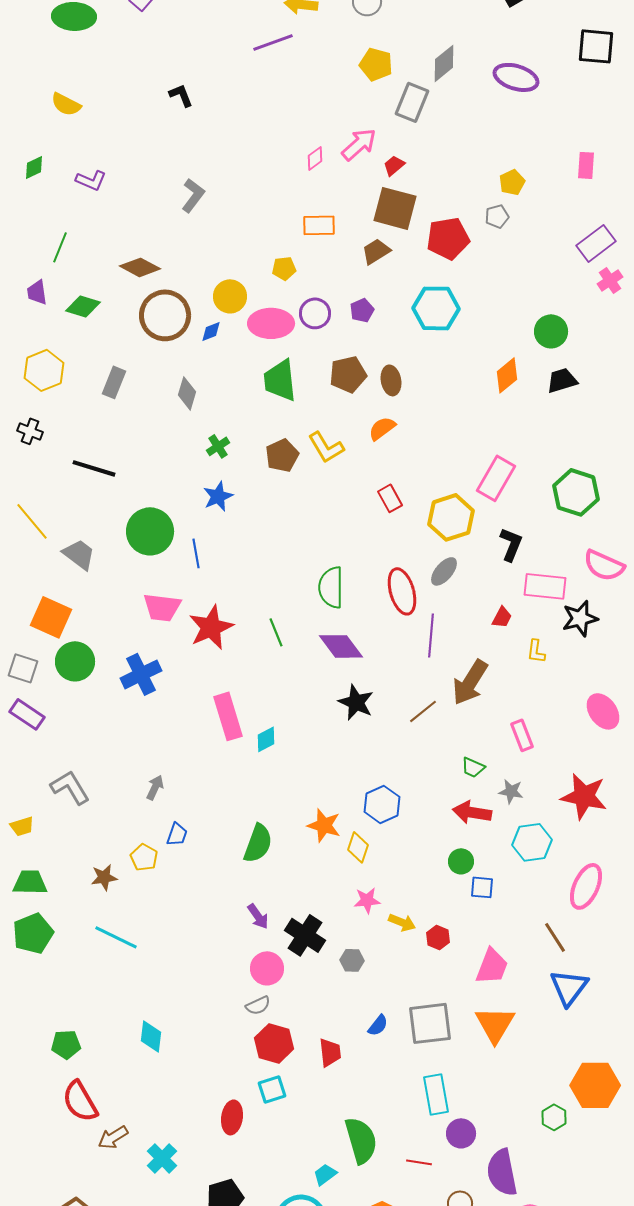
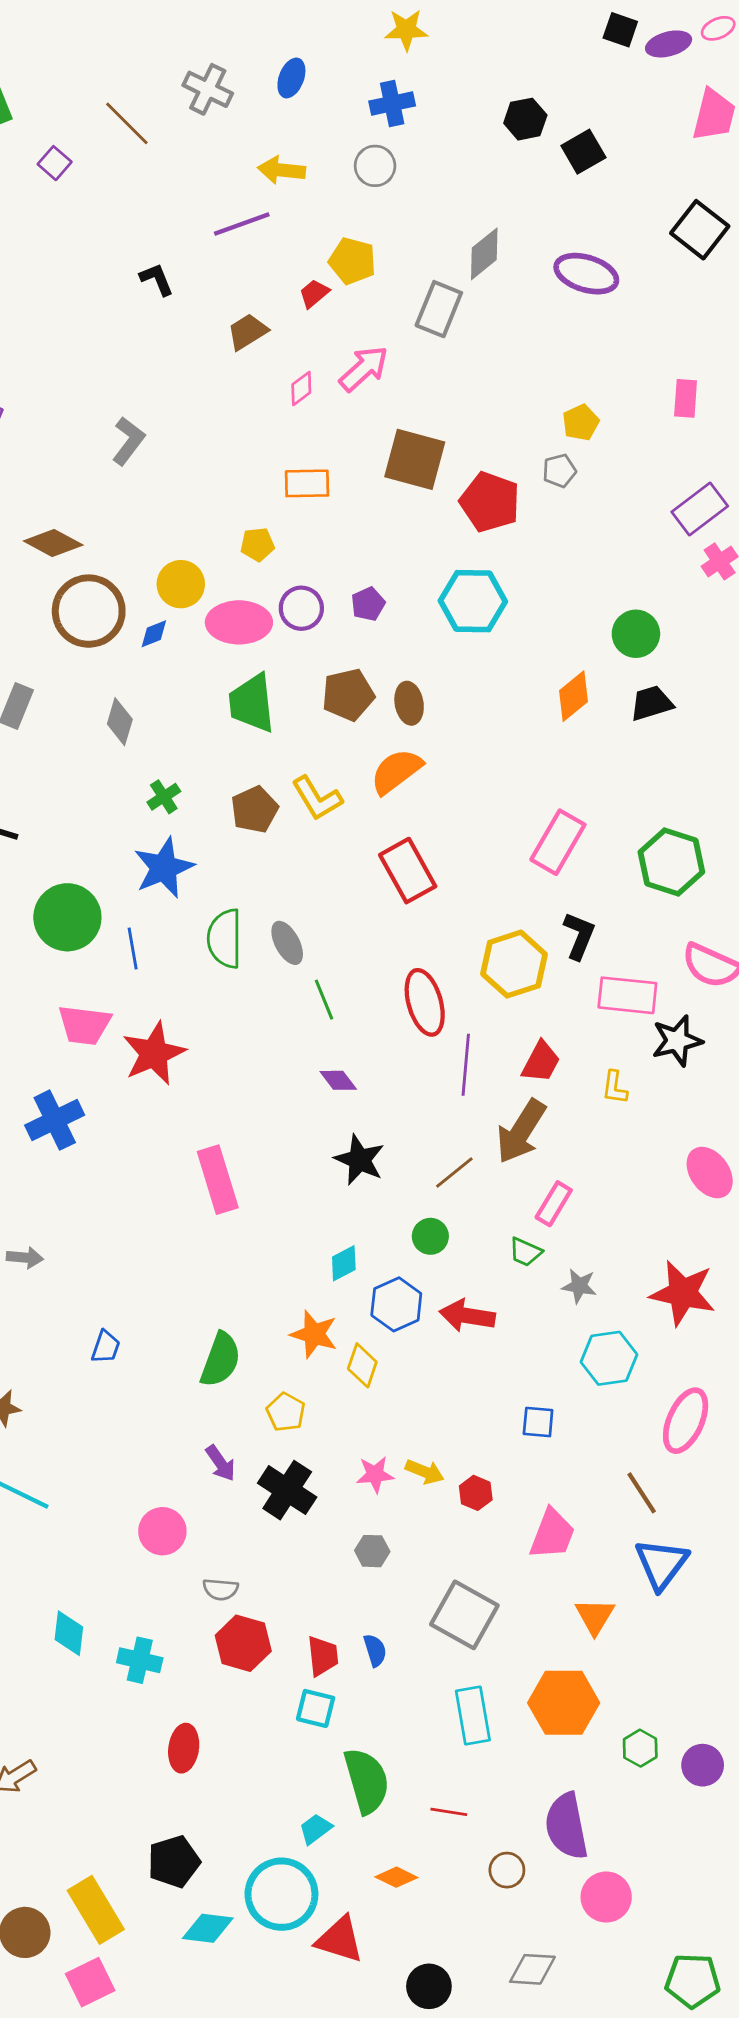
black square: (596, 46) -> (700, 230), turned 33
yellow pentagon: (376, 64) -> (352, 261), moved
black L-shape: (181, 95) -> (157, 279), moved
red trapezoid: (394, 165) -> (314, 293), moved
red pentagon: (448, 238) -> (490, 502), turned 30
brown trapezoid: (376, 251) -> (247, 332), moved
orange semicircle: (382, 428) -> (396, 771), size x1.4
blue star: (218, 496) -> (164, 868), size x1.4
red rectangle: (390, 498) -> (408, 871), size x1.6
yellow hexagon: (451, 517) -> (514, 964), moved
gray ellipse: (444, 571) -> (287, 943), moved, turned -68
green semicircle: (331, 587) -> (225, 939), moved
red trapezoid: (502, 617) -> (541, 1062), moved, size x1.4
green line: (276, 632) -> (324, 1000), moved
purple diamond: (341, 646) -> (338, 1080), size x0.6
pink rectangle: (228, 716) -> (218, 1180), moved
pink rectangle: (522, 735) -> (554, 1204), moved, turned 52
cyan diamond: (266, 739) -> (344, 1263), moved
gray arrow: (155, 787) -> (25, 1258), moved, turned 70
red arrow: (472, 812) -> (467, 1316), moved
yellow pentagon: (144, 857) -> (286, 1412), moved
green circle: (461, 861) -> (430, 1236), moved
pink star: (367, 900) -> (375, 1475), moved
gray hexagon: (352, 960) -> (372, 1551), moved
pink circle: (267, 968) -> (162, 1531), moved
gray semicircle: (258, 1005) -> (221, 1589), turned 30
gray square: (430, 1023) -> (464, 1615), turned 36
orange triangle: (495, 1024) -> (595, 1616), moved, size x0.7
blue semicircle: (378, 1025) -> (375, 1650), moved, turned -55
orange hexagon: (595, 1085) -> (564, 1703), moved
cyan square: (272, 1089) -> (316, 1708), moved, turned 32
purple circle: (461, 1133) -> (703, 1765), moved
cyan cross: (162, 1158) -> (140, 1660), moved, turned -32

